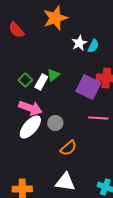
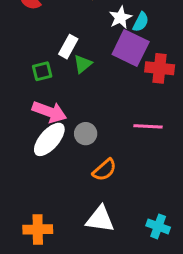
green square: (25, 80) -> (42, 71), turned 32
white rectangle: (41, 82) -> (68, 47), moved
purple square: (88, 87) -> (131, 48), moved

